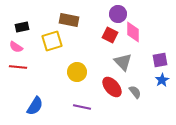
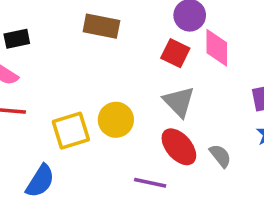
yellow square: (52, 41) -> (71, 131), moved
gray triangle: (123, 62) -> (179, 102), moved
purple line: (82, 107) -> (150, 183), moved

